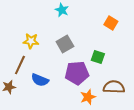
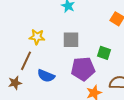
gray square: (65, 44) -> (71, 40), turned 30

